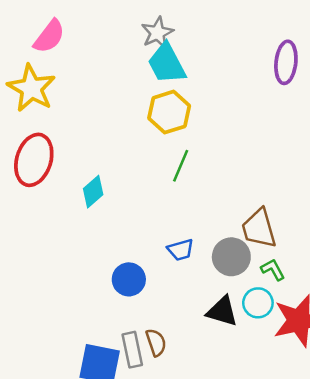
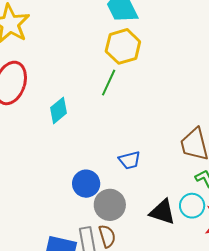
green line: (181, 166) -> (109, 83), moved
gray circle: (231, 257) -> (110, 205), moved

